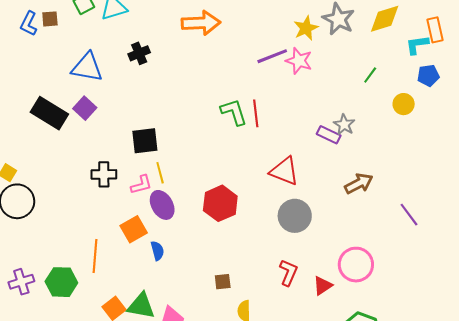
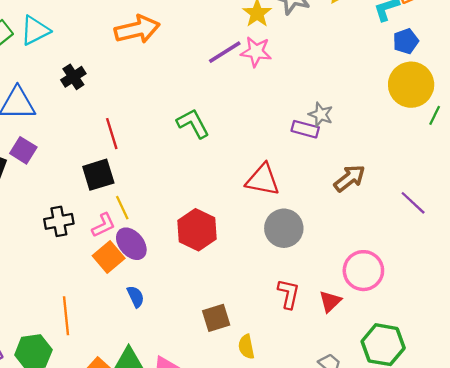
green line: (370, 75) -> (435, 115), moved
yellow circle: (404, 104) -> (411, 85), moved, size x1.8
red line: (256, 113) -> (112, 134), moved
orange square: (134, 229) -> (109, 257), moved
brown square: (223, 282) -> (216, 318), size x1.4

